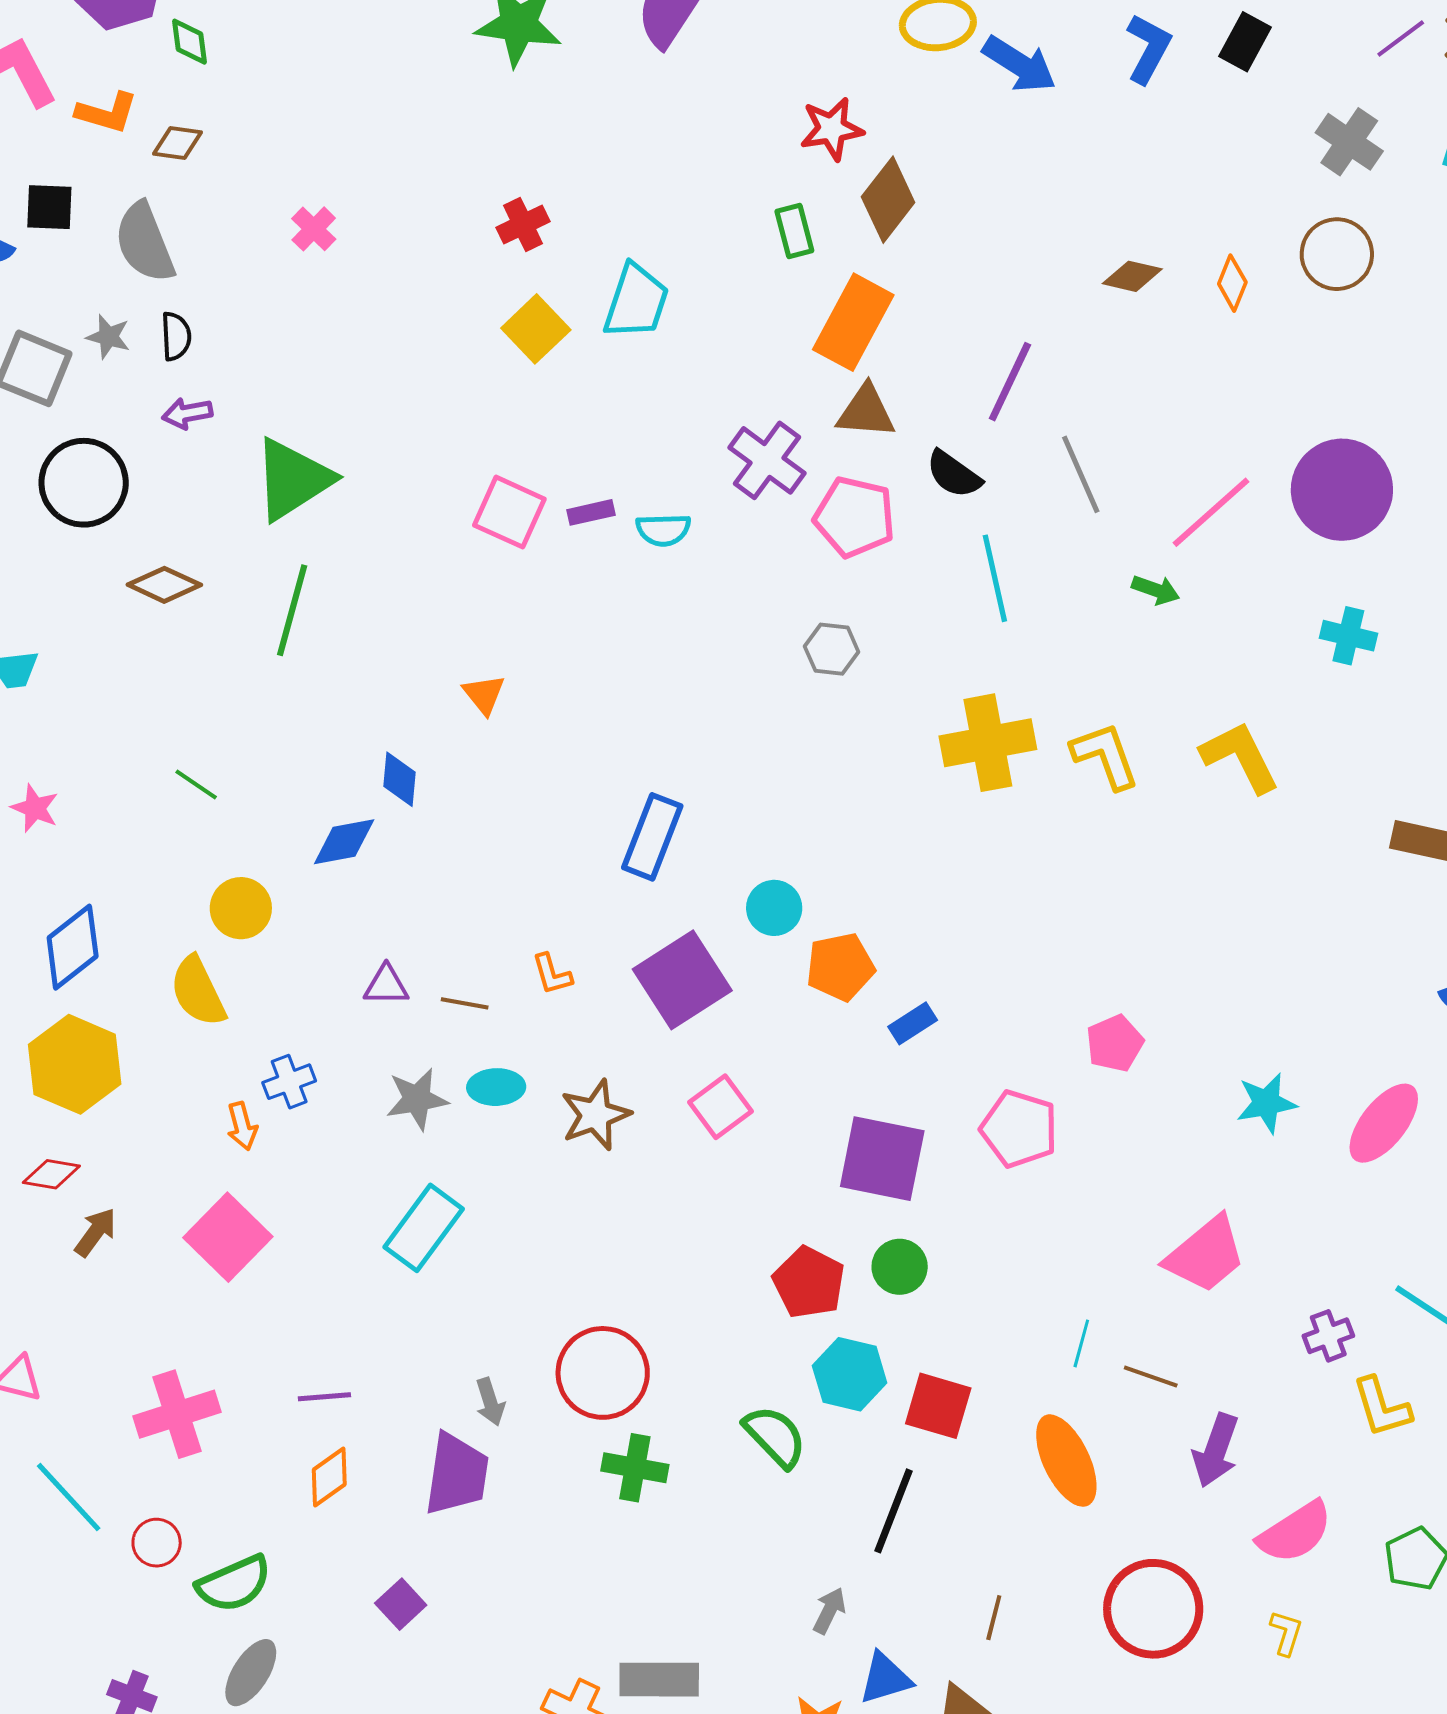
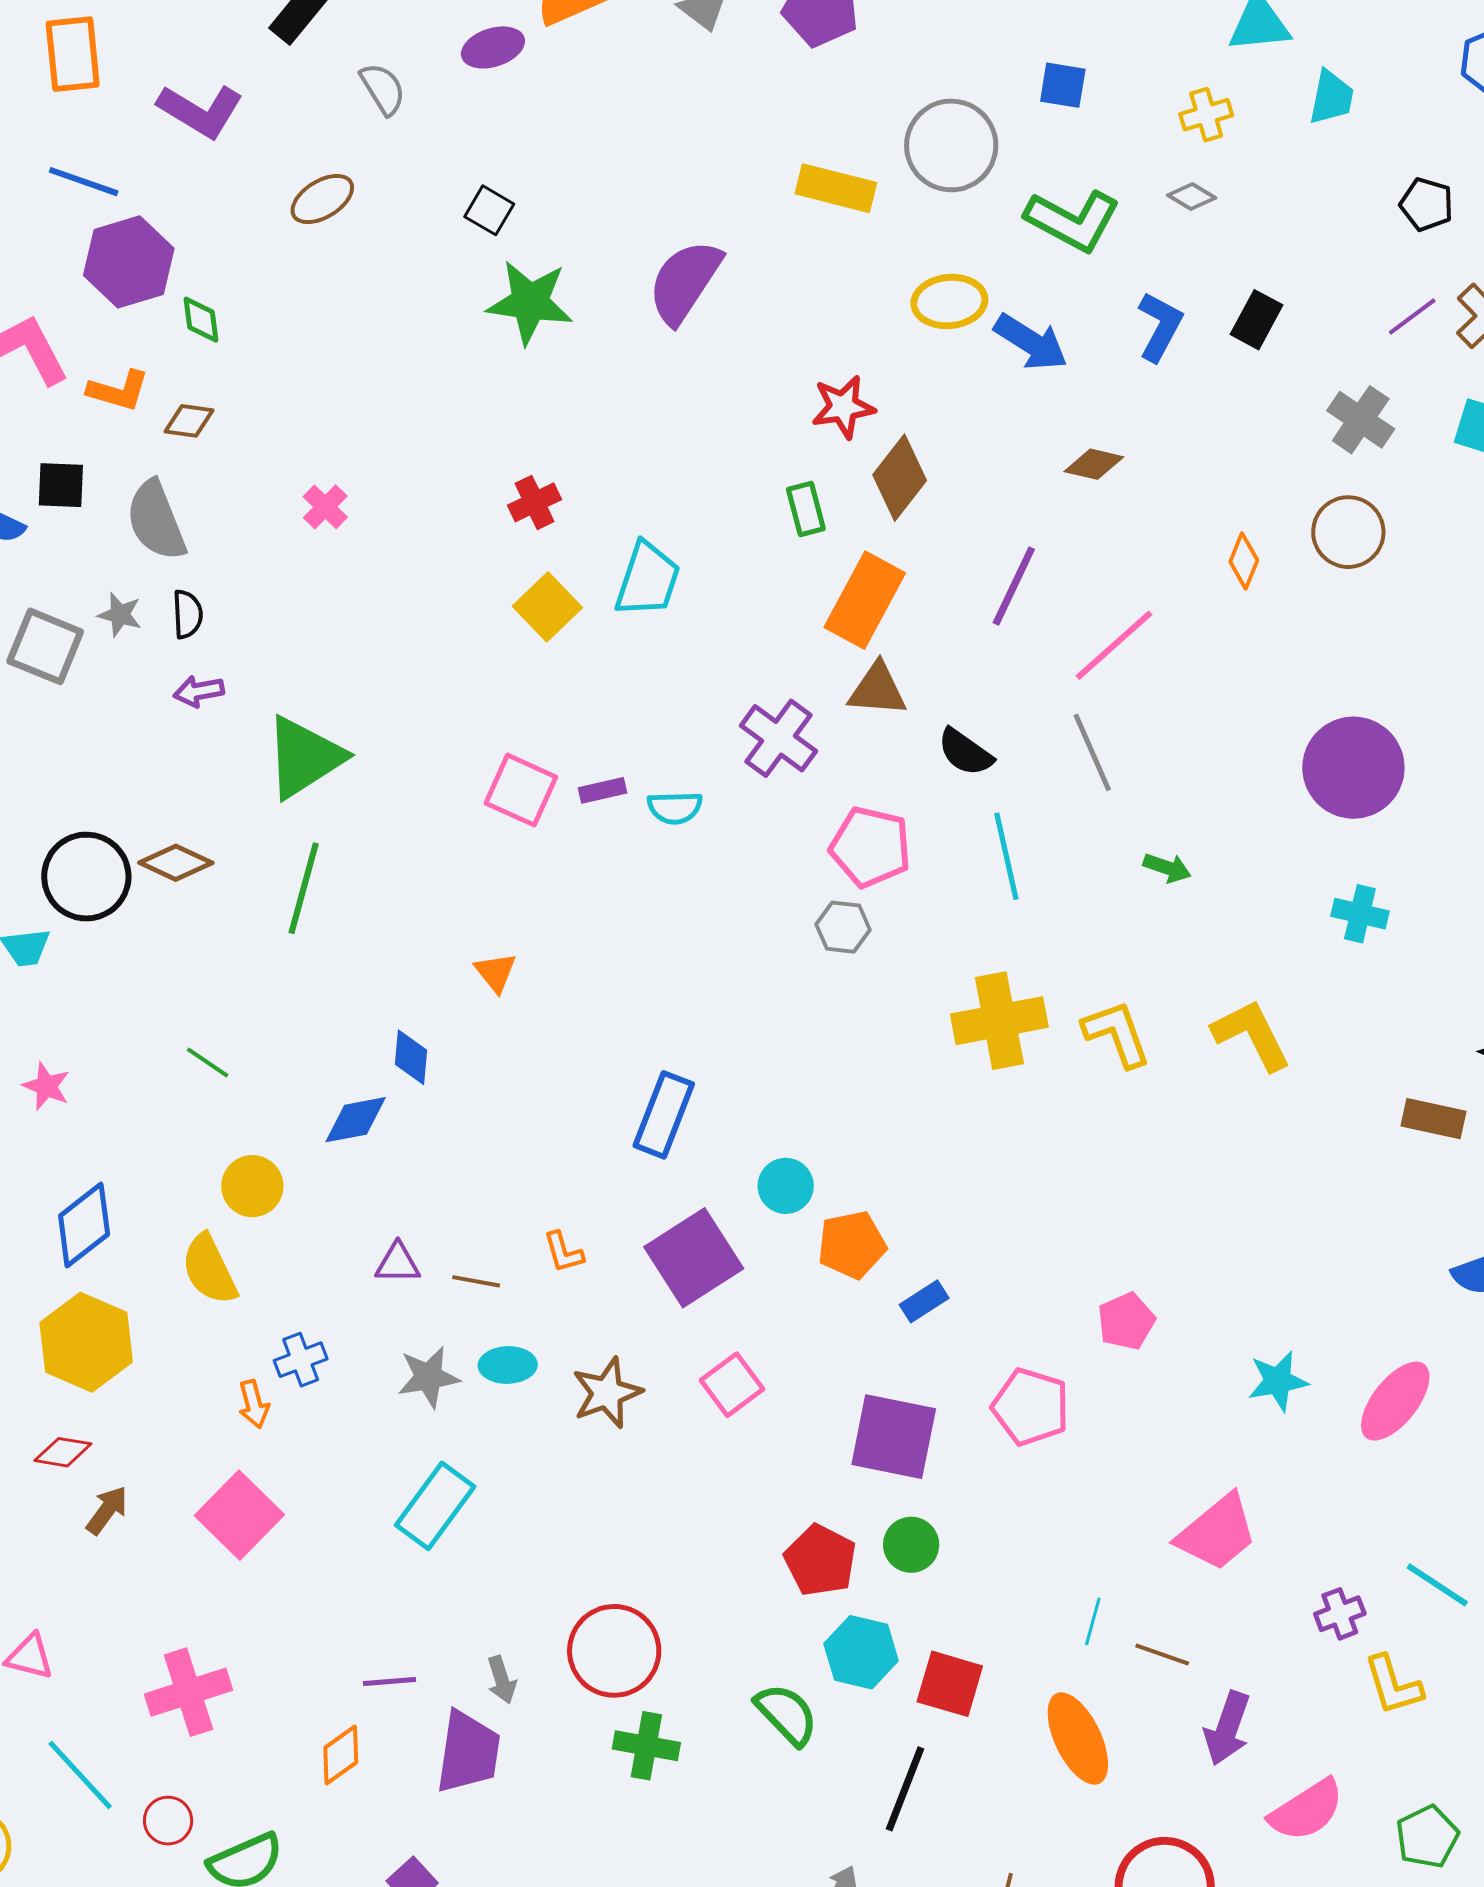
brown diamond: (1132, 276) -> (1094, 464), moved
purple line: (1010, 382) -> (1014, 586), moved
black circle: (84, 483) -> (86, 877), moved
pink line: (1211, 512) -> (1114, 645), moved
pink pentagon: (855, 517) -> (870, 847), moved
purple line: (324, 1397) -> (389, 1682), moved

